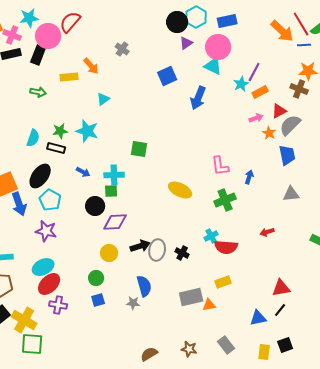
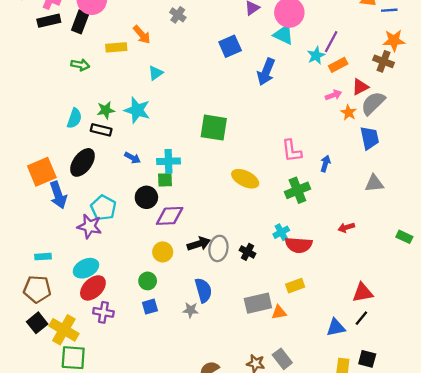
green square: (139, 149) -> (214, 128), moved, size x1.4
cyan pentagon: (50, 200) -> (103, 208), moved
gray rectangle: (226, 345) -> (282, 359), moved
black square: (285, 345) -> (367, 359), turned 35

